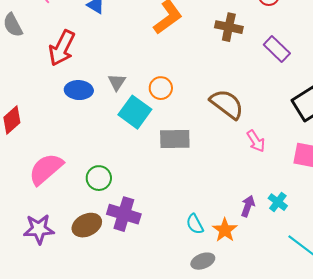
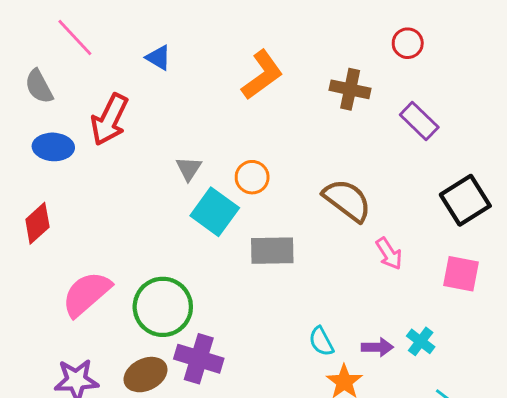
blue ellipse: (79, 90) -> (53, 147), moved
green circle: (99, 178) -> (163, 307), size x1.6
purple arrow: (248, 206) -> (377, 347), turned 70
cyan semicircle: (195, 224) -> (321, 341), moved

